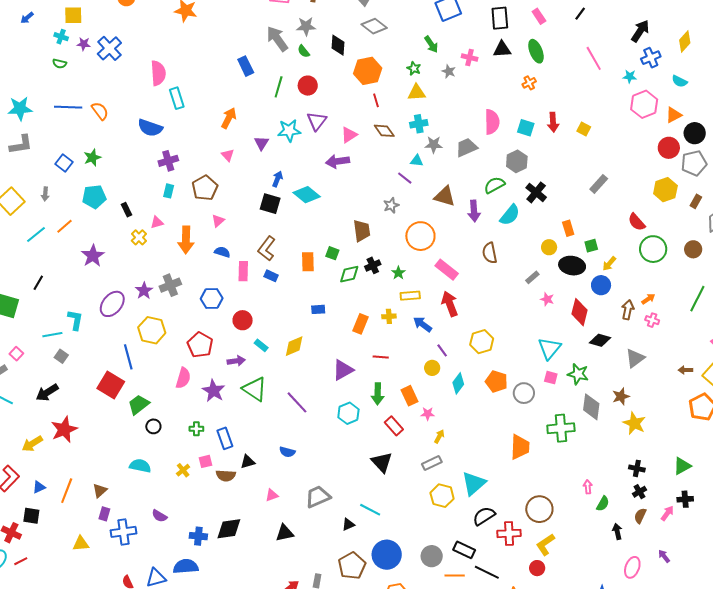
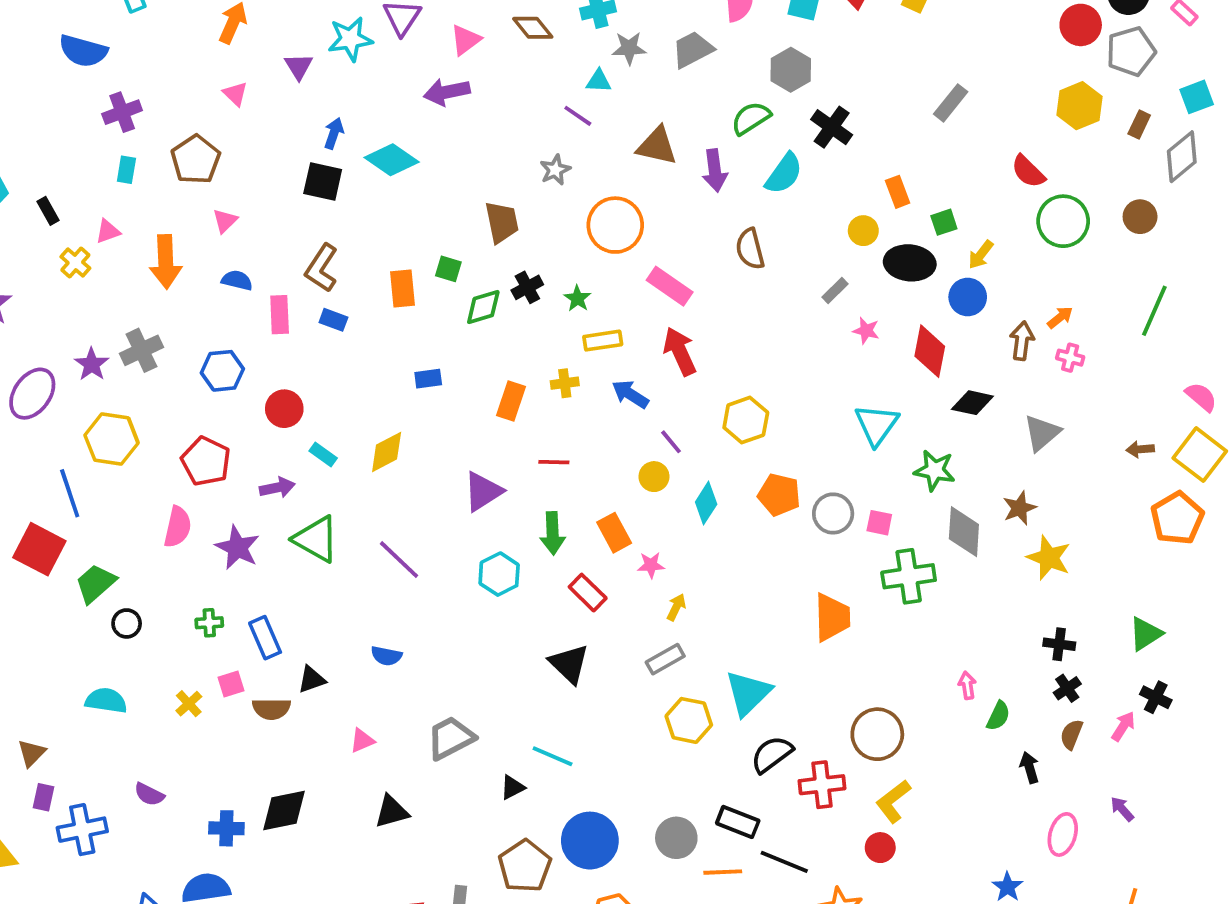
pink square: (551, 378) -> (879, 523), moved
black cross: (685, 499) -> (1156, 697), turned 35

